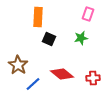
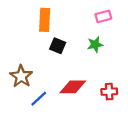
pink rectangle: (88, 14) -> (103, 16), turned 56
red diamond: (62, 74) -> (73, 87), turned -40

